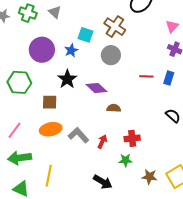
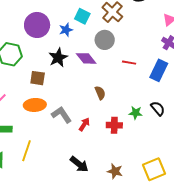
red line: (146, 76) -> (129, 63), moved
blue rectangle: (169, 78) -> (159, 70), size x1.5
purple diamond: (96, 88) -> (86, 58), moved
brown semicircle: (114, 108) -> (100, 93), turned 56
green star: (125, 160) -> (136, 113), moved
brown star: (149, 177) -> (115, 171), moved

